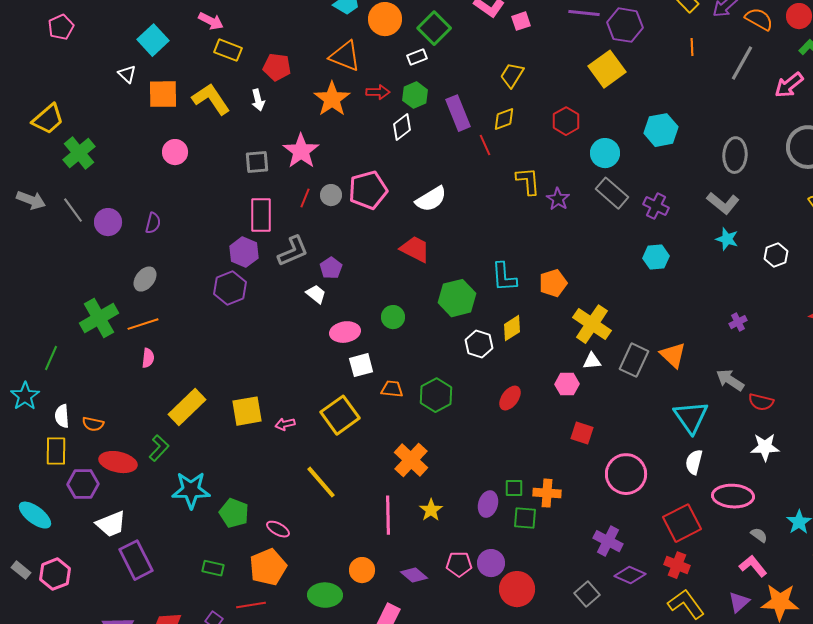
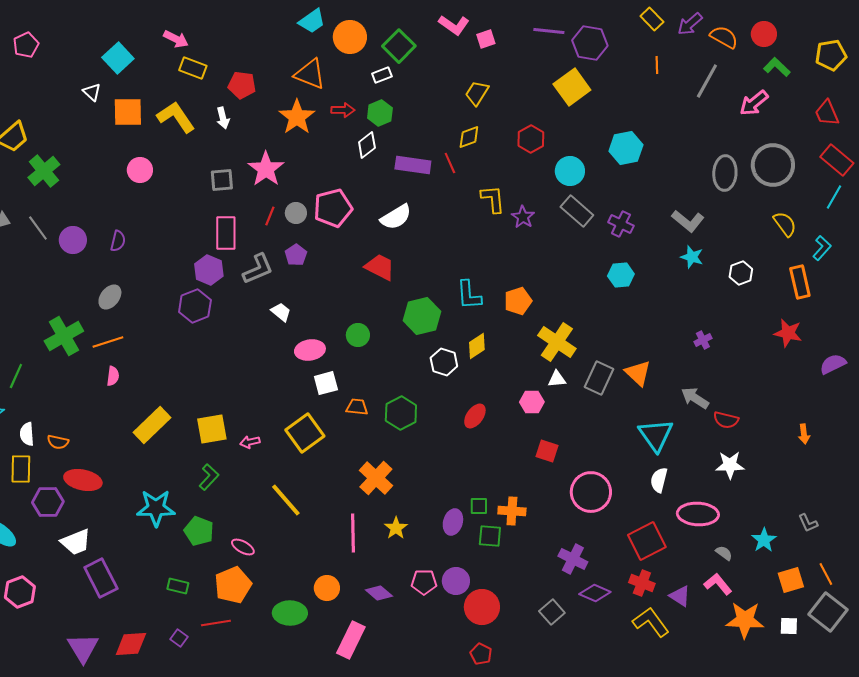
purple rectangle: (458, 113) -> (413, 165), moved, turned -60
gray ellipse: (735, 155) -> (725, 173), moved
purple pentagon: (331, 268) -> (296, 255), moved
green L-shape: (159, 448) -> (209, 477), moved
purple triangle: (739, 602) -> (680, 596), moved, turned -45

